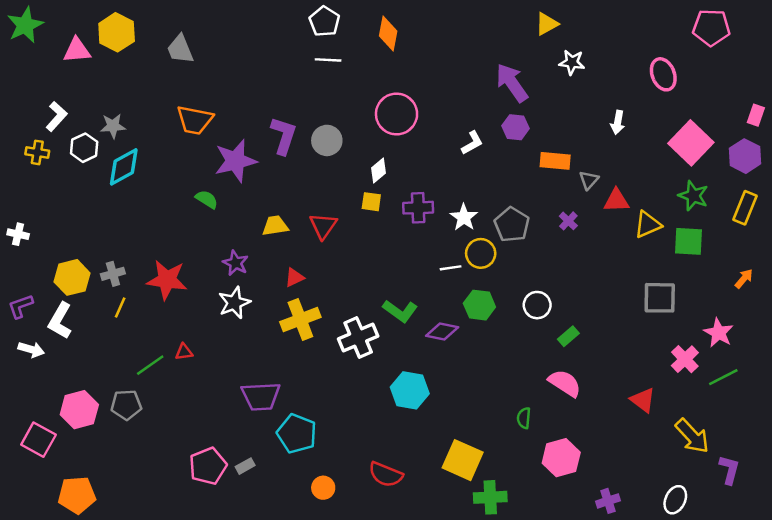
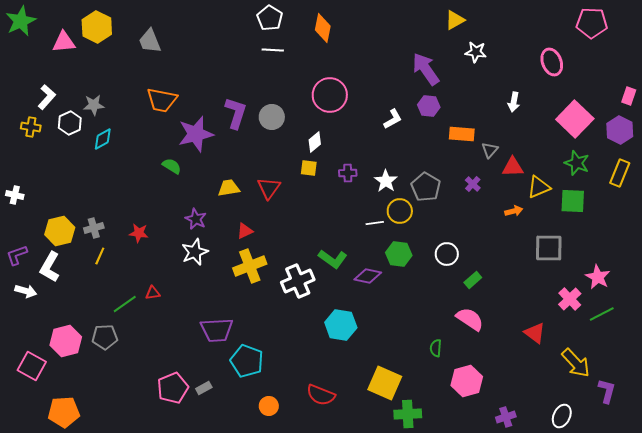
cyan diamond: (124, 167) -> (103, 139), size x0.7
purple cross: (418, 208) -> (348, 173), size x0.7
orange arrow: (744, 279) -> (514, 211), moved, turned 36
red star: (167, 280) -> (139, 233), size x0.6

